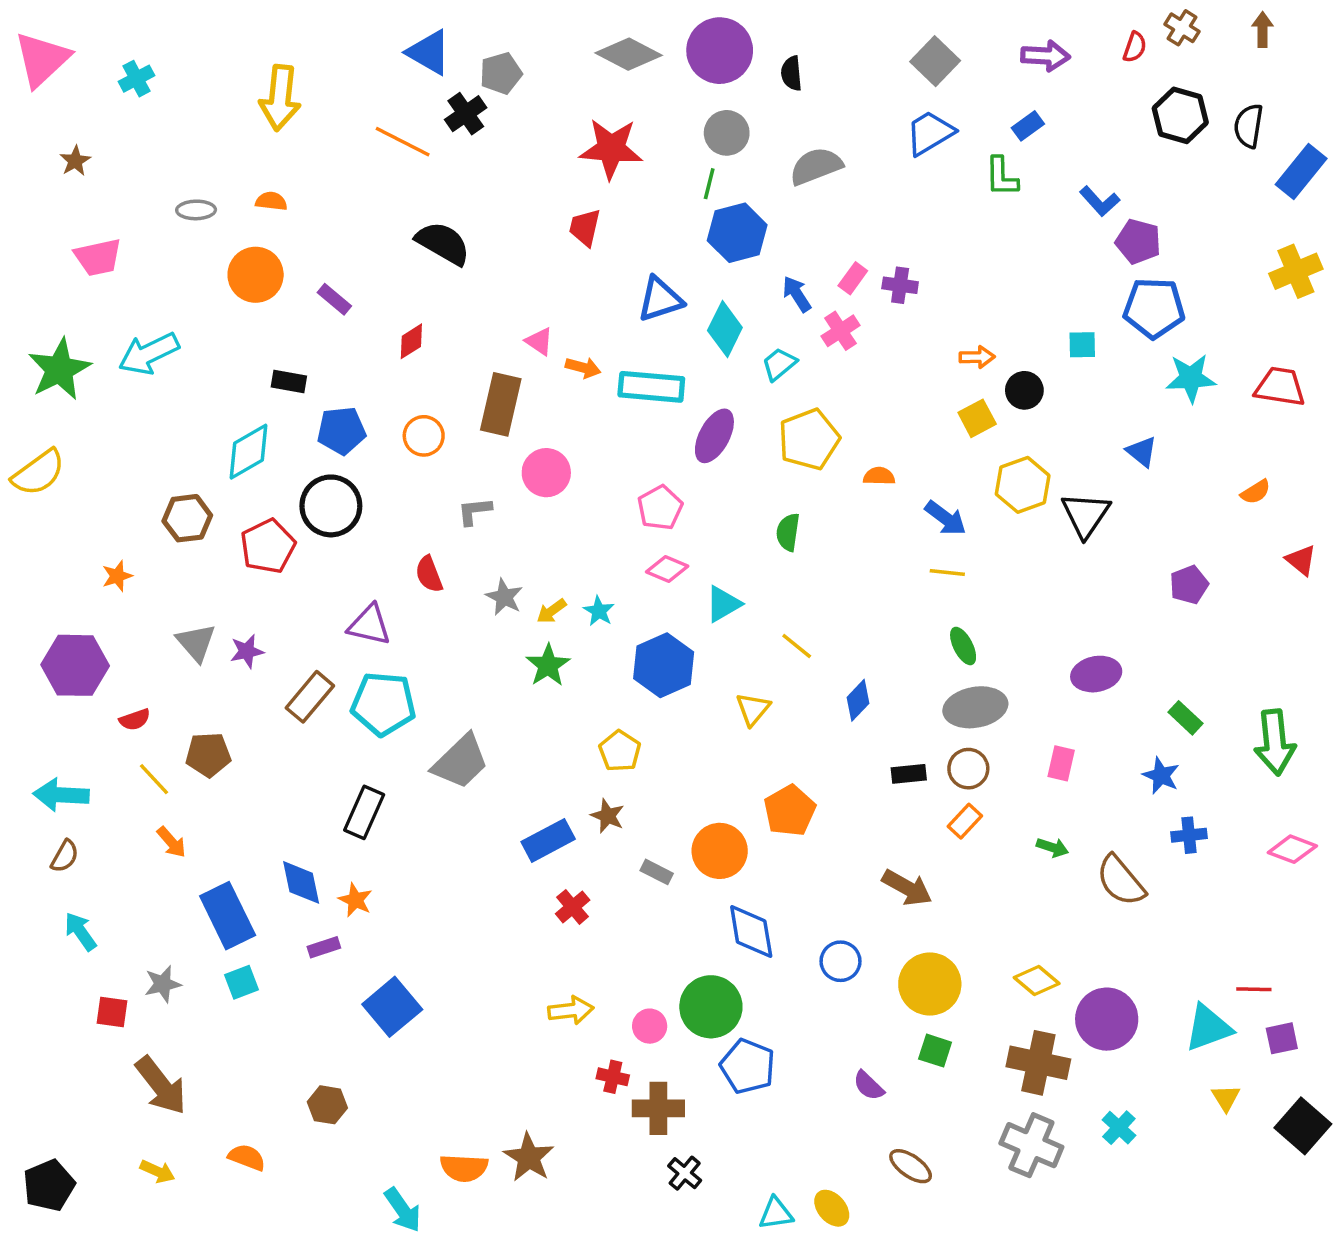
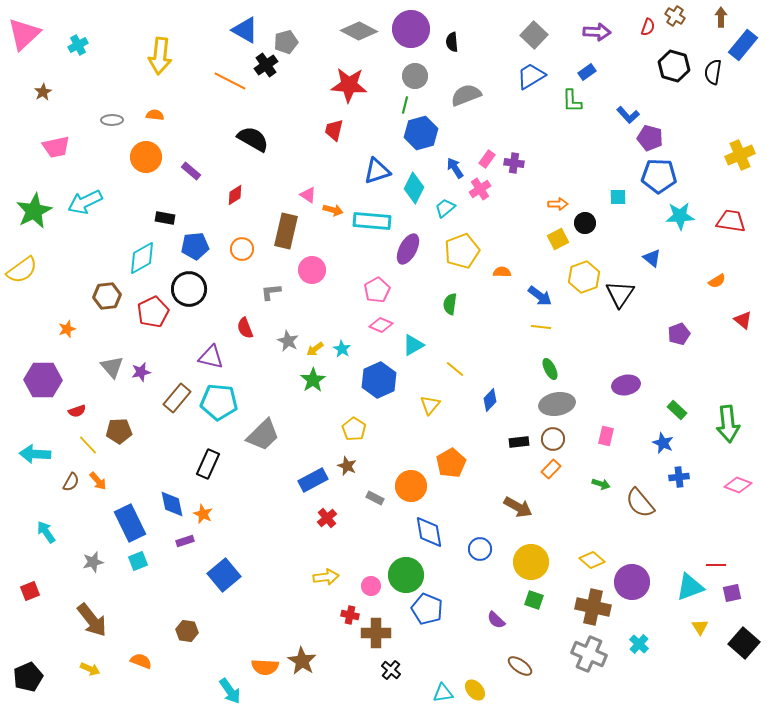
blue rectangle: (1301, 171) -> (743, 45), moved
brown semicircle: (65, 856) -> (71, 482), moved
red square: (112, 1012) -> (30, 591), moved, turned -30

